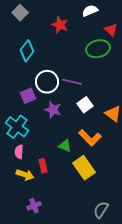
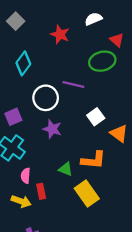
purple line: (72, 82) -> (73, 85), moved
purple square: (28, 96) -> (13, 117), moved
white square: (85, 105) -> (96, 117), moved
orange L-shape: (90, 138) -> (93, 160), turned -40
pink semicircle: (19, 152) -> (26, 176), moved

